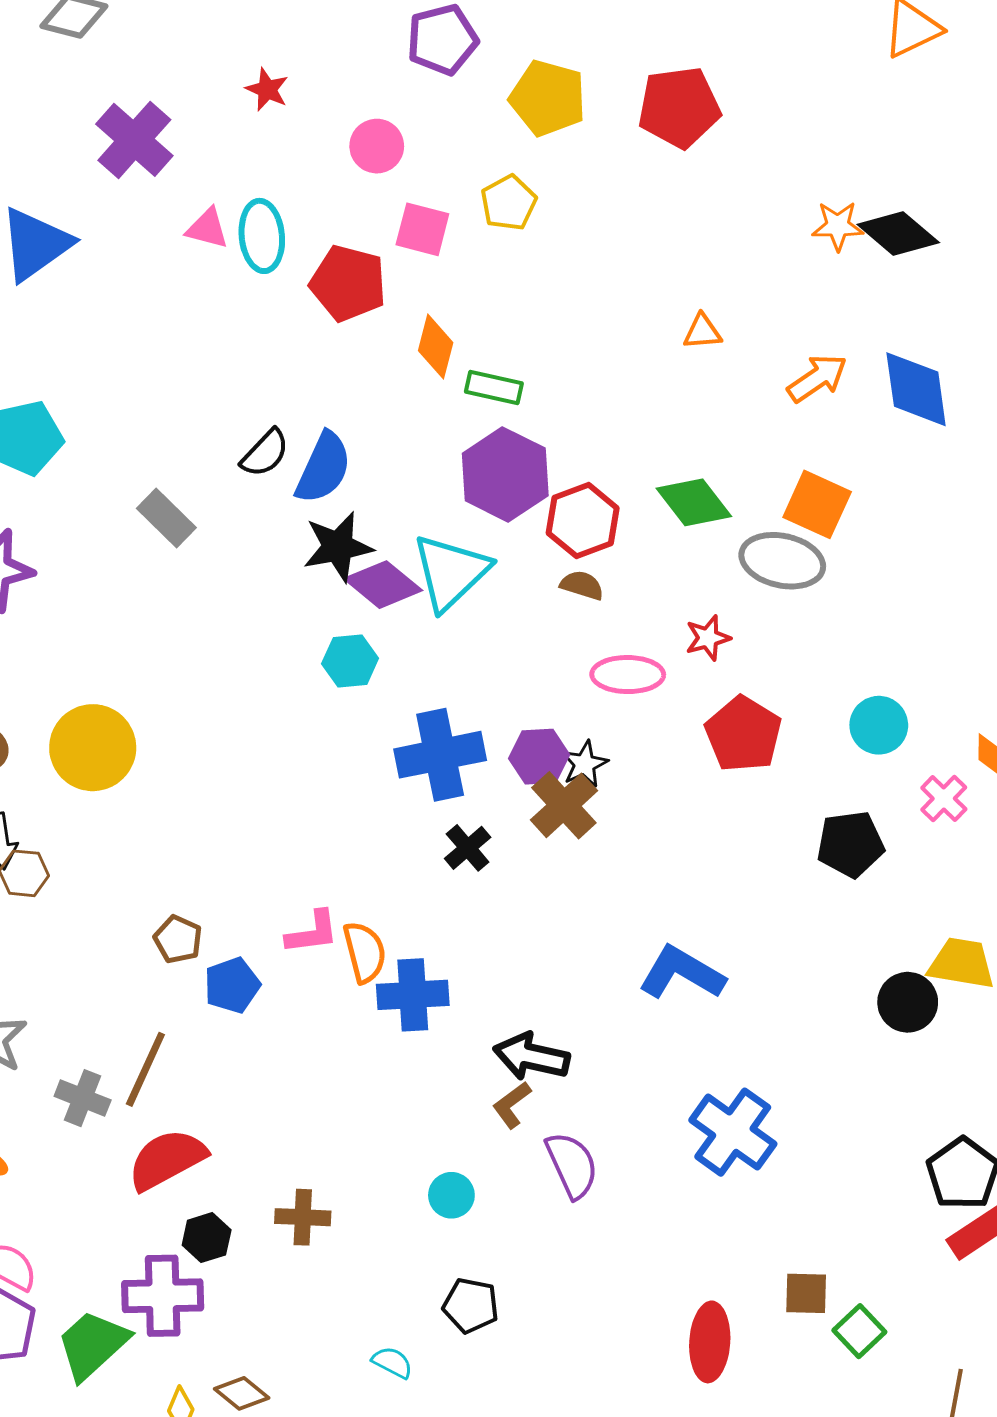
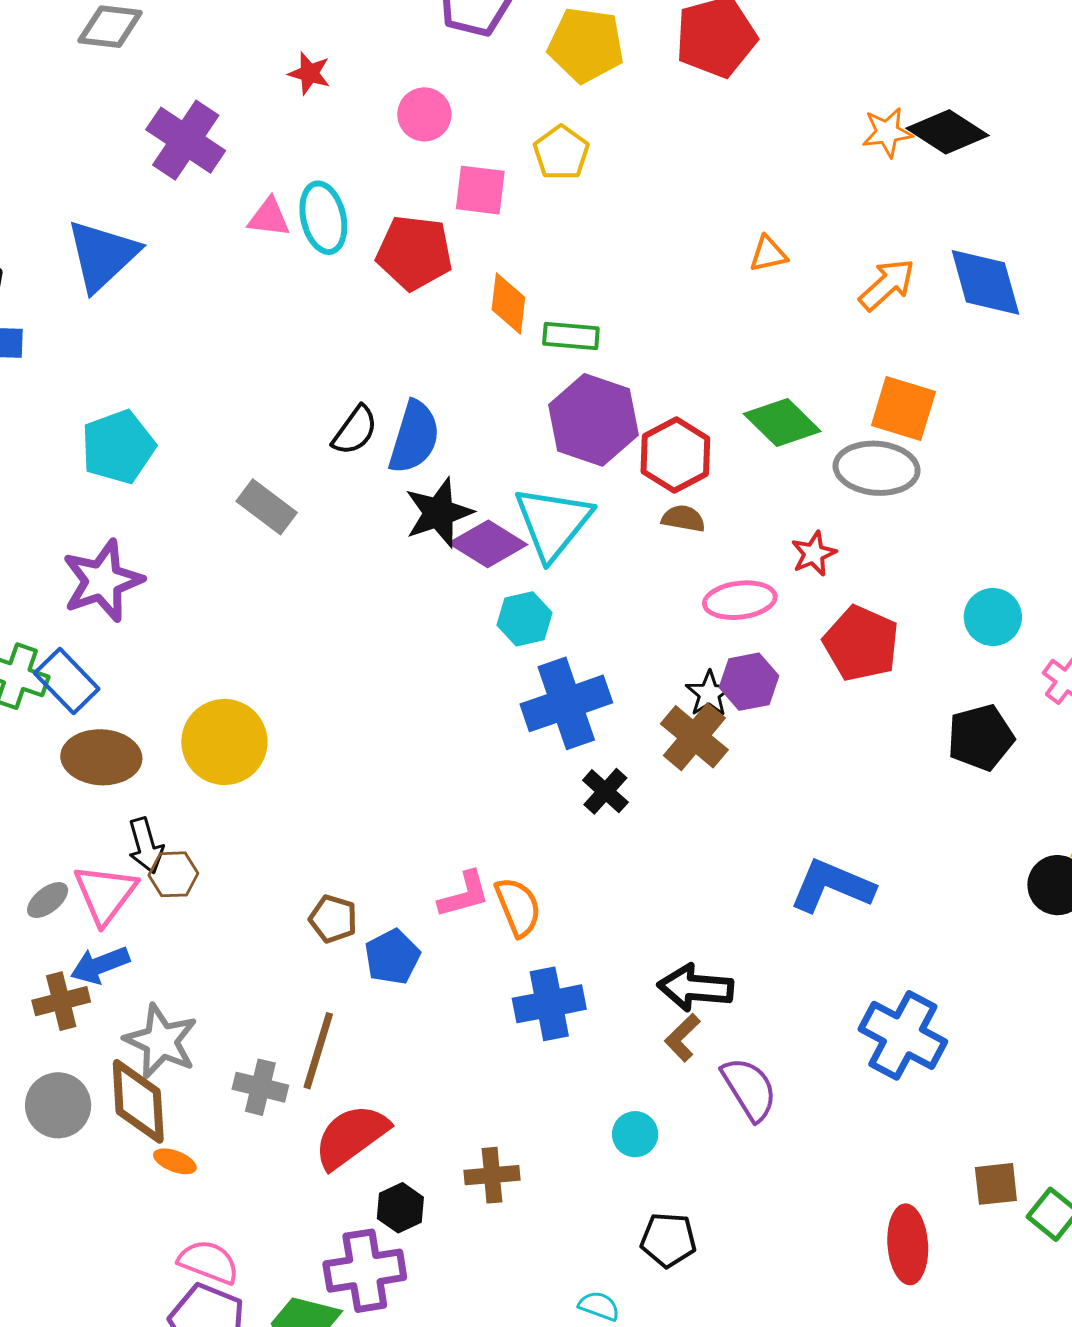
cyan hexagon: (350, 661) -> (525, 619), moved
purple hexagon: (539, 757) -> (749, 682), moved
blue cross: (413, 995) -> (549, 1004), moved

